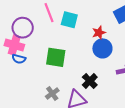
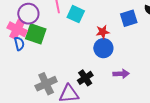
green square: (56, 57) -> (36, 34), moved
blue semicircle: (19, 59) -> (19, 44), turned -128
gray cross: (52, 94) -> (46, 84), size x1.5

